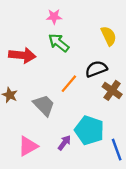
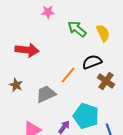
pink star: (54, 17) -> (48, 12), moved
green arrow: (59, 43) -> (77, 29), moved
gray trapezoid: (44, 105) -> (46, 94), turned -70

